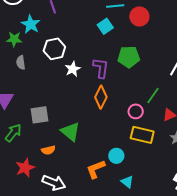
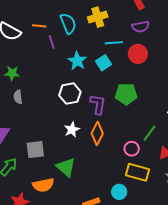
cyan star: (31, 24) -> (77, 61), moved
white hexagon: (54, 49) -> (70, 94), moved
white star: (73, 69) -> (72, 130), moved
orange semicircle: (48, 150) -> (43, 185), size x1.5
cyan circle: (116, 156) -> (119, 192), moved

